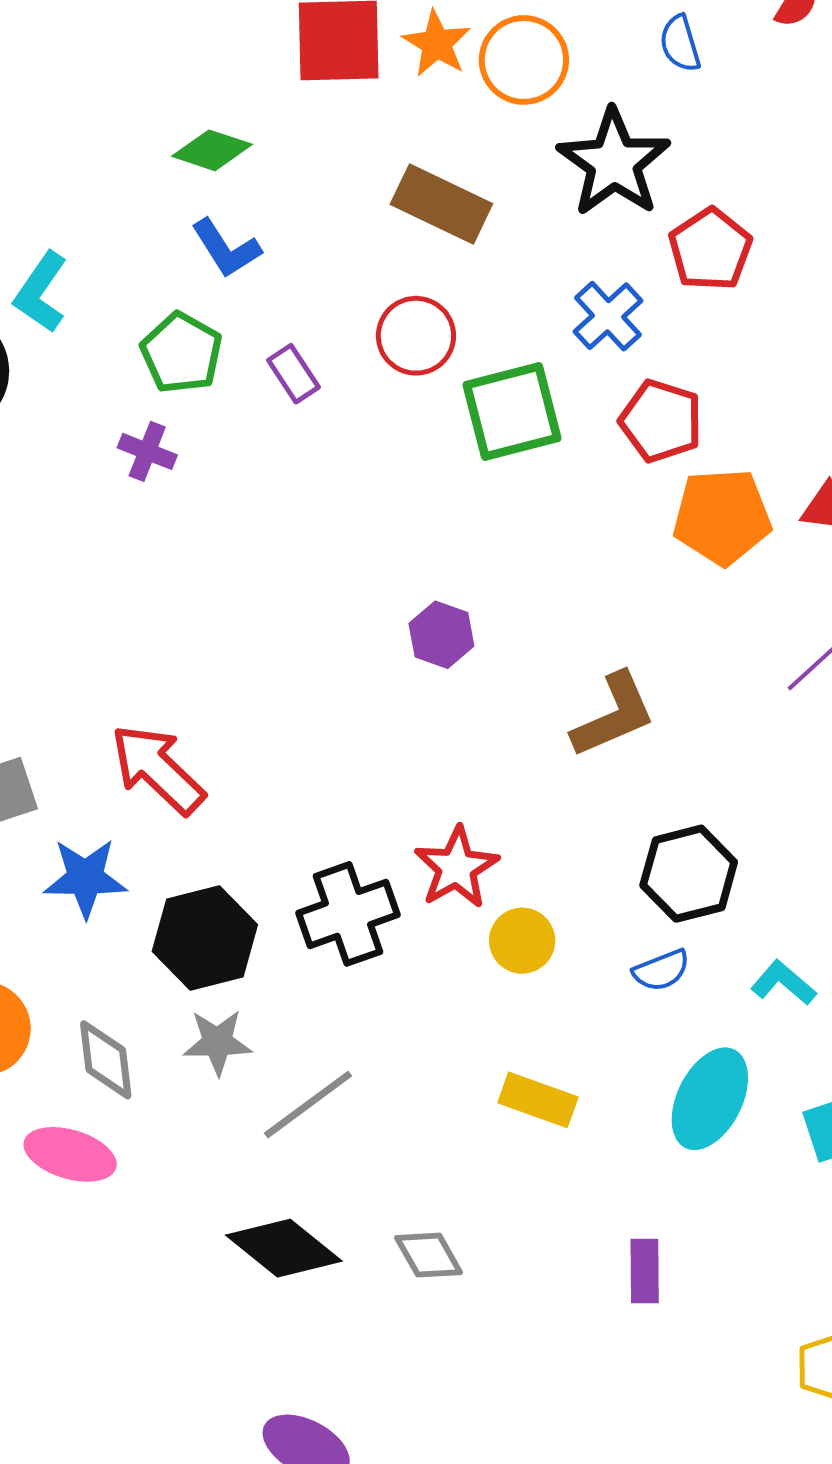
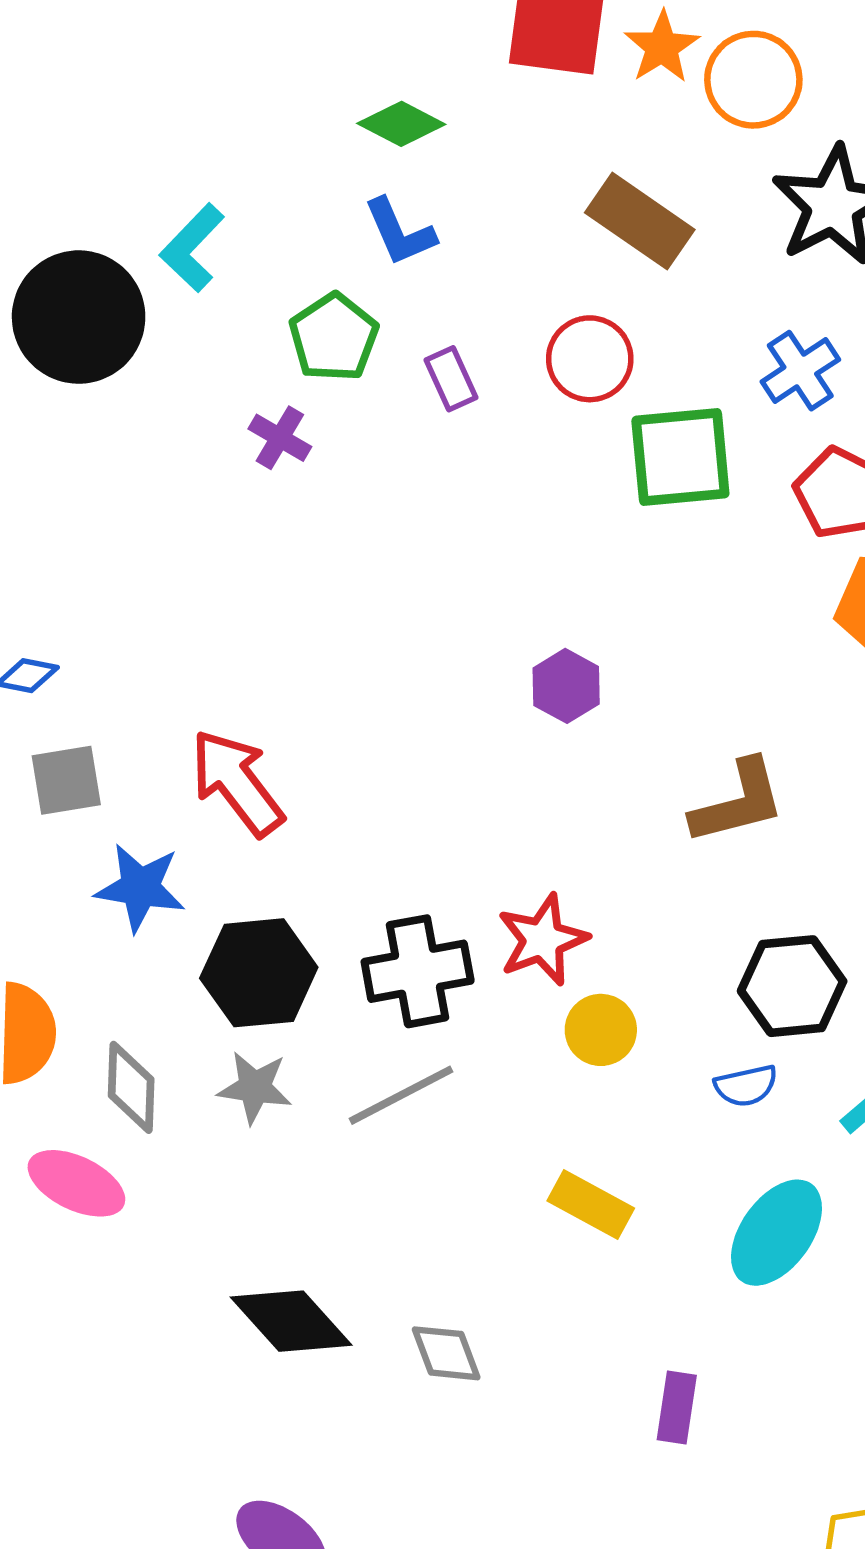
gray line: (308, 1105) -> (401, 1095), moved

